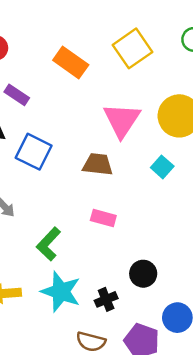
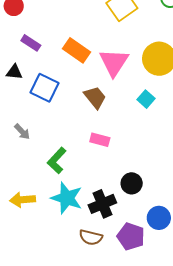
orange rectangle: (71, 63) -> (76, 50), moved
brown trapezoid: (98, 164) -> (95, 97), turned 45
black cross: (106, 299) -> (102, 204), size x1.5

